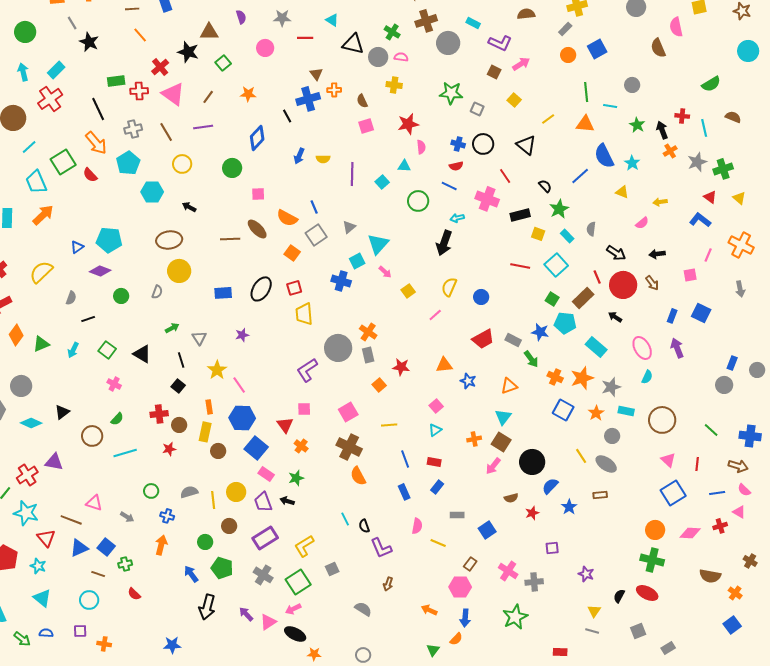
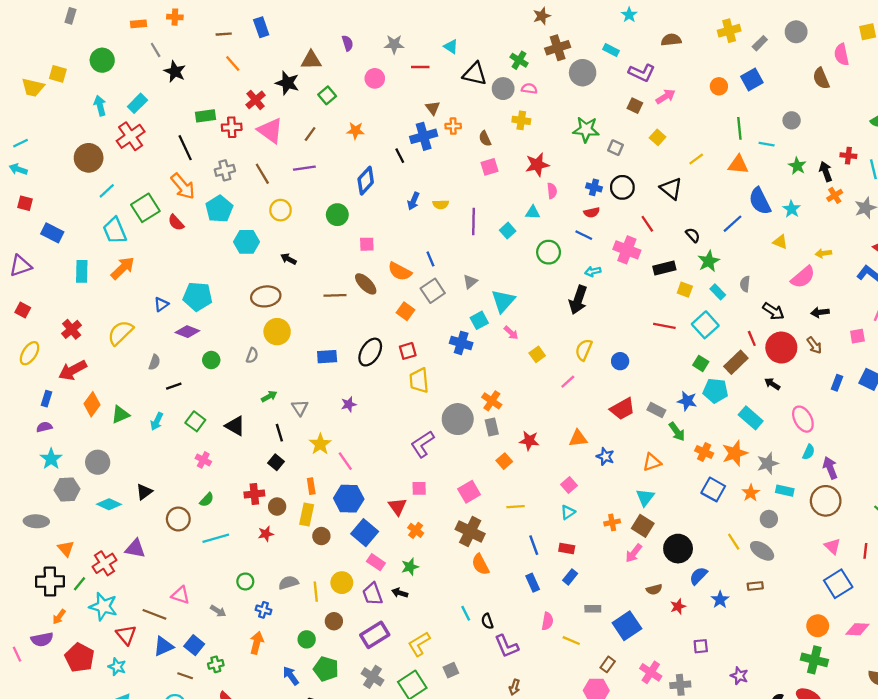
gray rectangle: (565, 29) -> (760, 43), moved
pink semicircle: (642, 223) -> (803, 277), size x1.6
purple arrow: (677, 348) -> (830, 468), moved
blue square: (487, 530) -> (627, 626), size x1.4

